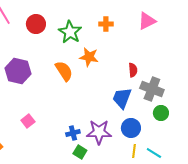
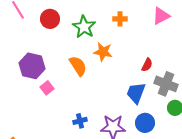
red semicircle: (133, 70) -> (147, 65), turned 32
pink square: (28, 121) -> (47, 88), moved
blue cross: (73, 133) -> (80, 121), moved

